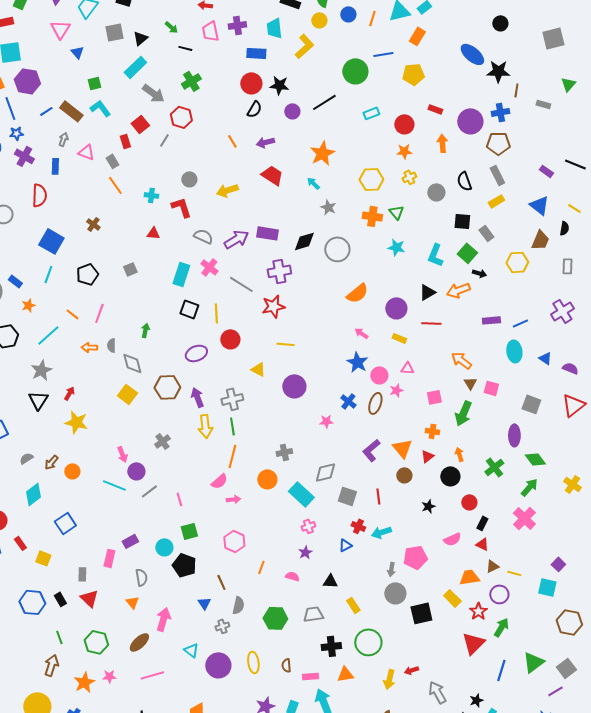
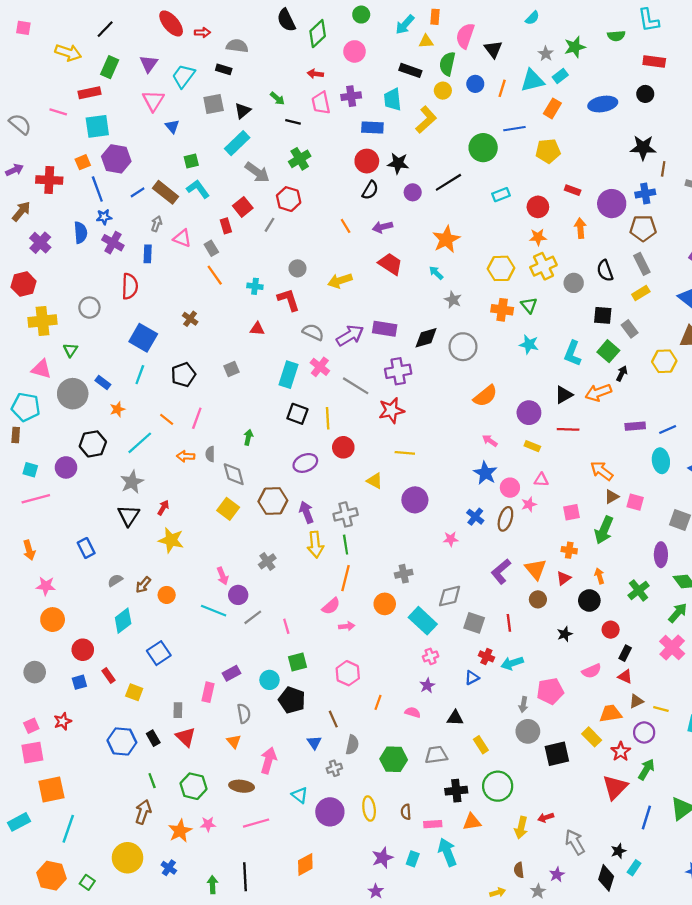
blue ellipse: (472, 54) -> (603, 104), moved, turned -50
yellow cross: (409, 177) -> (543, 266), size x1.6
black arrow: (479, 273) -> (622, 374), turned -80
brown triangle: (470, 383) -> (612, 497), turned 32
brown ellipse: (139, 642) -> (242, 786), turned 50

